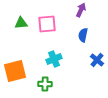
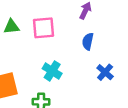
cyan cross: (54, 59) -> (52, 71), turned -35

